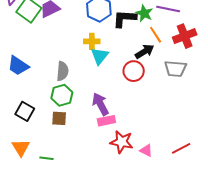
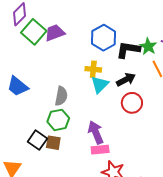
black arrow: (144, 51) -> (126, 80), moved
black square: (25, 111) -> (37, 140), moved

